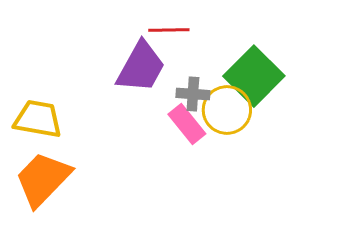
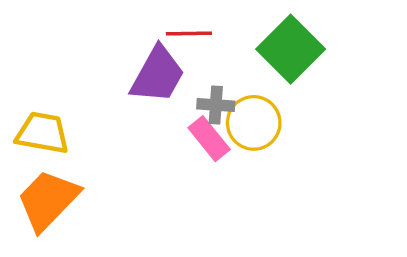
green square: (254, 76) -> (291, 49), moved

